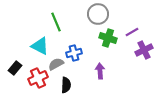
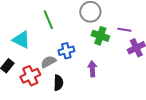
purple line: (132, 32) -> (124, 30), turned 40
cyan triangle: (40, 46) -> (21, 40), moved

